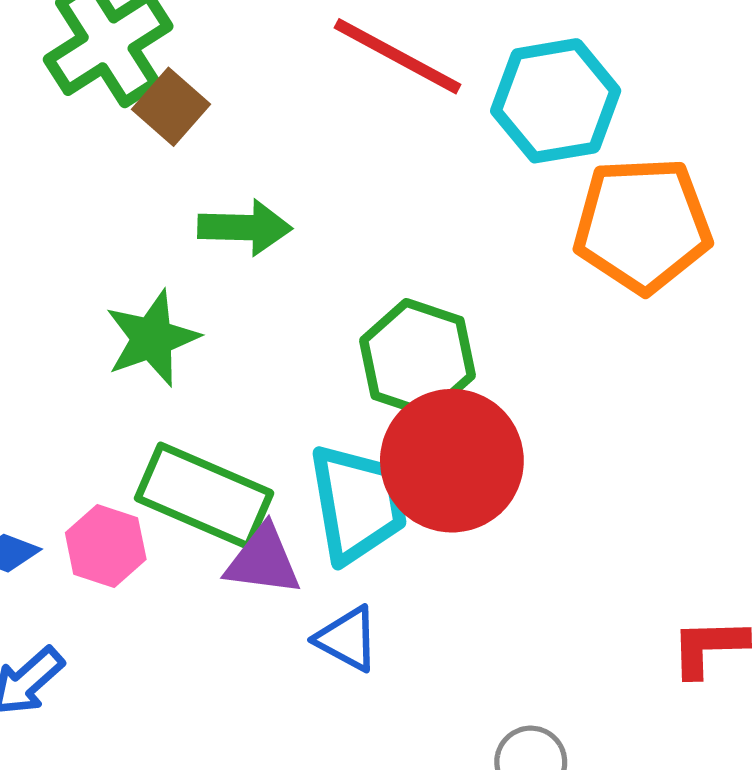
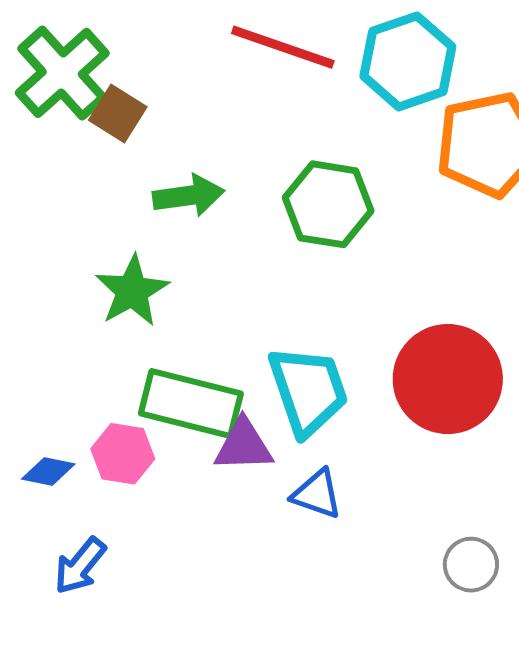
green hexagon: (418, 358) -> (328, 204), moved
red circle: (452, 461) -> (448, 379), moved

